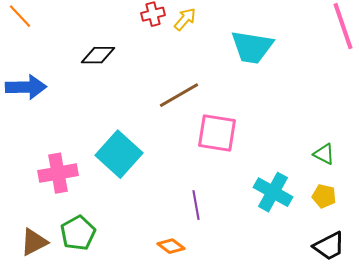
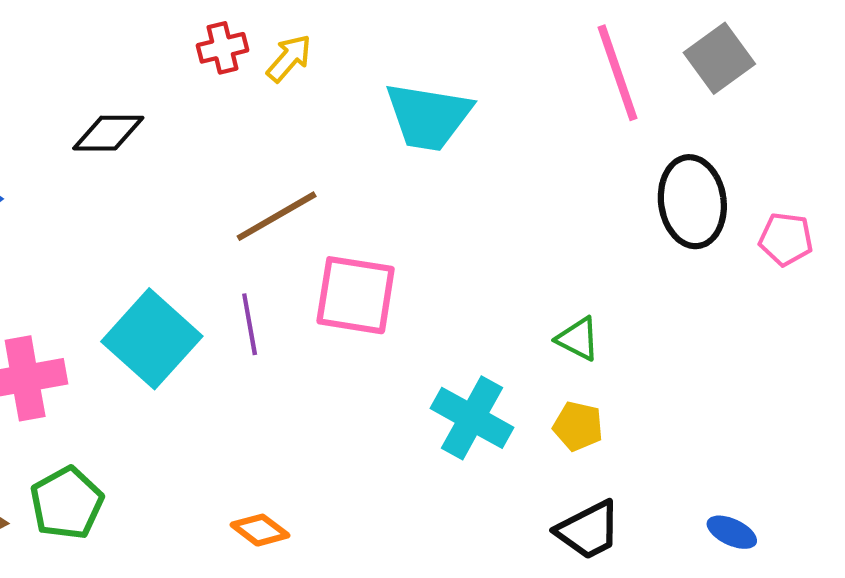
purple line: (196, 205) -> (250, 324), moved

